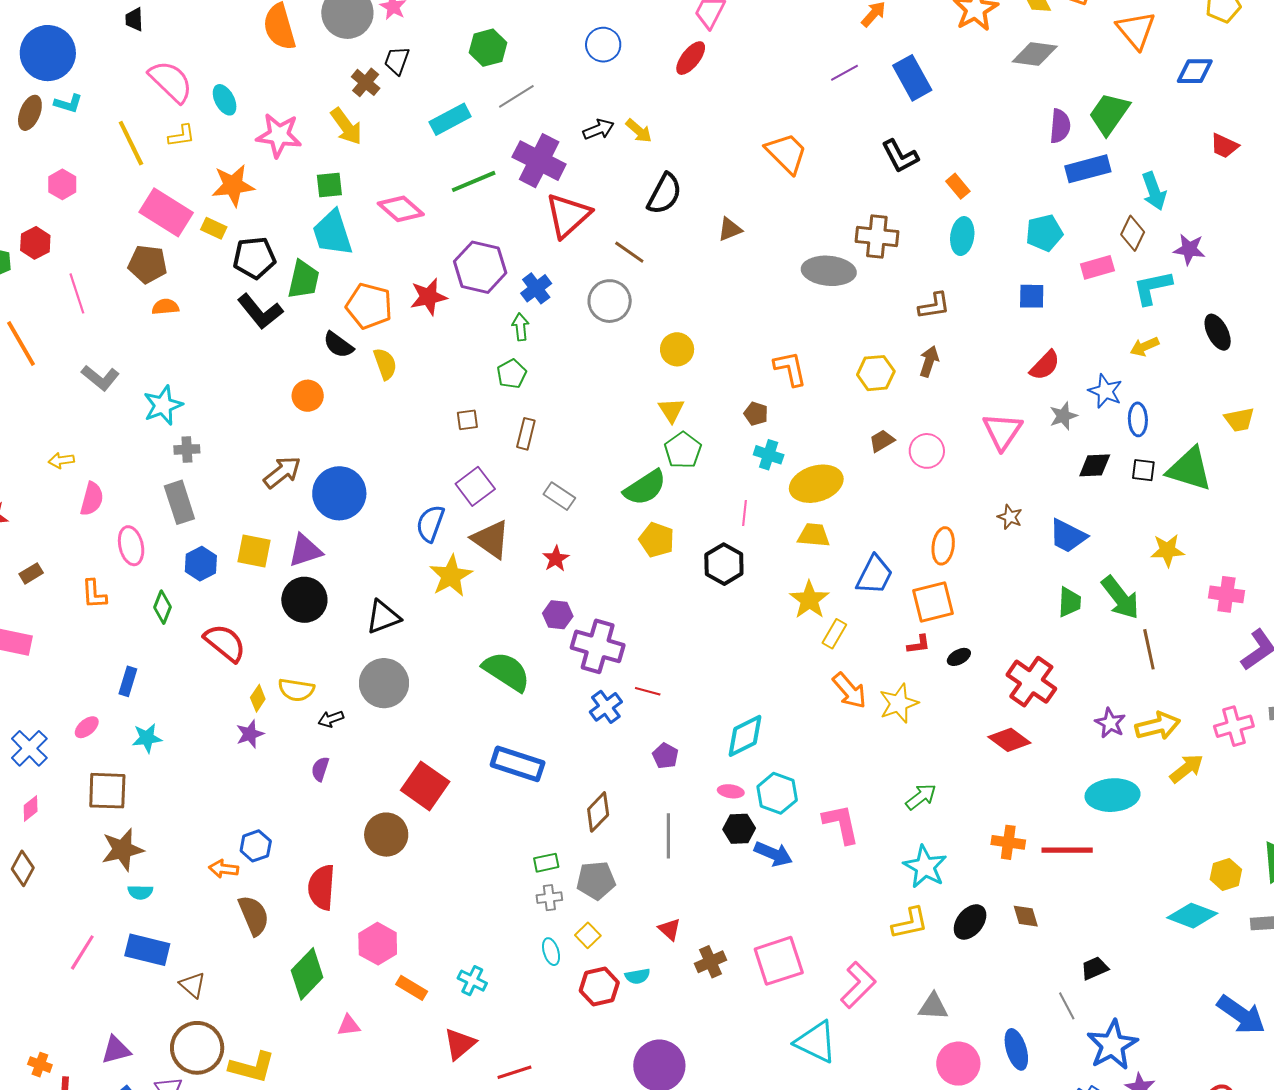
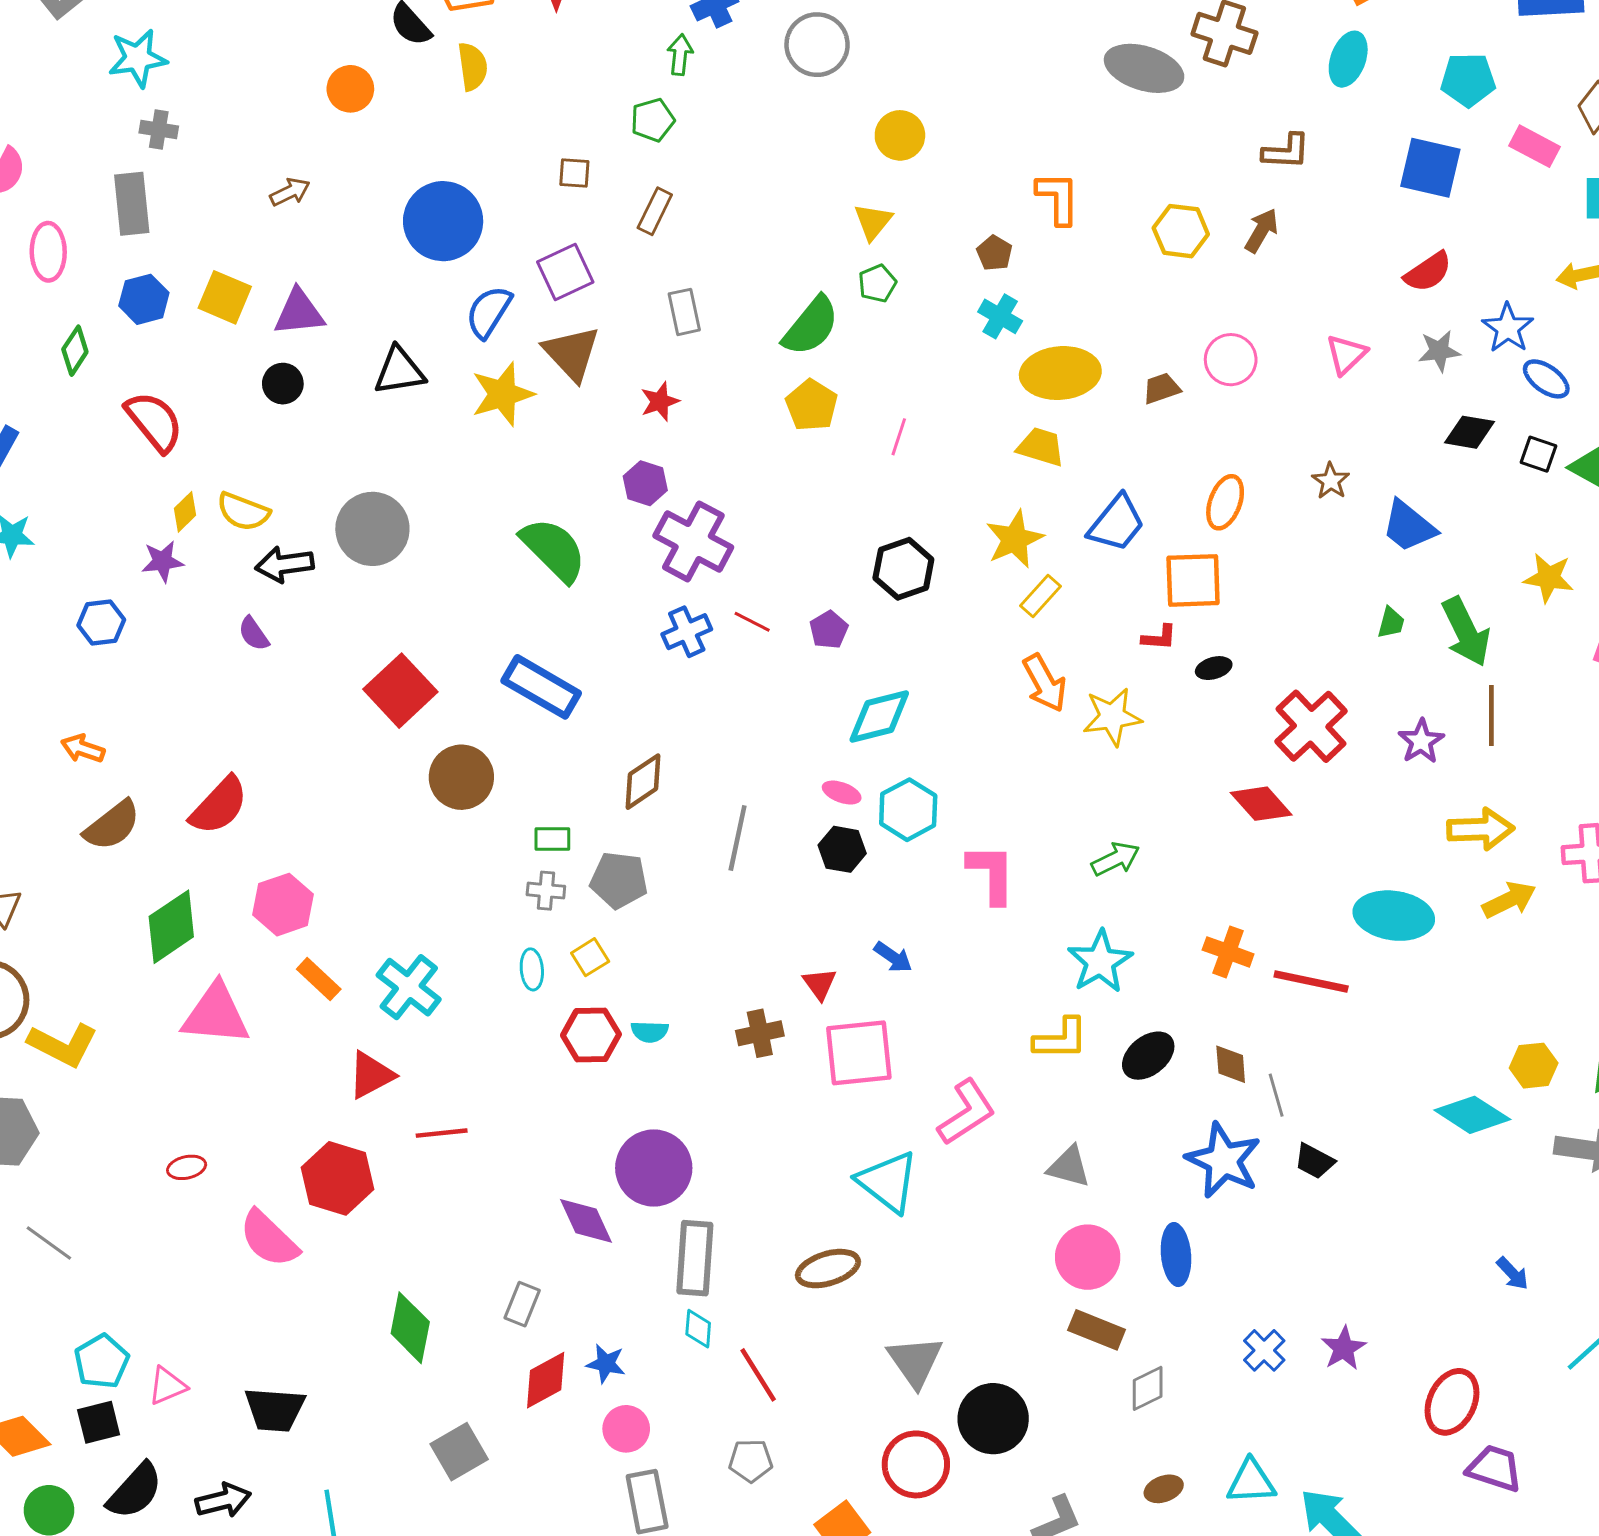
pink rectangle: (1097, 267) -> (1535, 146), turned 32
blue square: (1032, 296) -> (1430, 168), size x1.5
blue ellipse: (1138, 419) -> (1546, 379), turned -64
pink triangle: (1002, 431) -> (1346, 354), size x0.7
brown trapezoid: (882, 441) -> (1161, 388), moved
green pentagon: (683, 450) -> (877, 283), size x0.7
brown arrow: (282, 472) -> (290, 192), size x0.7
green semicircle: (645, 488) -> (811, 326), turned -30
blue circle: (339, 493) -> (443, 221), moved
gray rectangle: (559, 496) -> (684, 312), turned 32
pink line: (745, 513) -> (899, 437), moved
black hexagon: (724, 564) -> (903, 569), moved
black circle: (304, 600) -> (283, 384), size x0.6
green trapezoid: (1070, 602) -> (1391, 623), size x0.7
black triangle: (383, 617) -> (399, 371), moved
black arrow: (331, 719) -> (285, 564), size x1.5
purple star: (1110, 723) -> (1421, 741), moved
purple pentagon: (665, 756) -> (829, 630), moved
purple semicircle: (320, 769) -> (254, 634), turned -65
brown circle: (386, 835) -> (461, 777), moved
blue hexagon: (256, 846) -> (101, 622), moved
blue arrow: (773, 854) -> (893, 957), moved, size x0.7
red semicircle: (322, 887) -> (219, 806), turned -153
brown semicircle: (254, 915) -> (112, 825), turned 63
red triangle: (670, 929) -> (820, 984), moved
black trapezoid: (1095, 968) -> (1314, 1161), turned -140
cyan cross: (472, 981) -> (409, 987), size x1.5
gray line: (1067, 1006) -> (1276, 1095), moved
blue arrow: (1241, 1015) -> (1513, 1273), size x0.5
pink triangle: (349, 1026) -> (216, 1014), size x2.0
blue star: (1112, 1045) -> (1223, 1160), moved, turned -30

